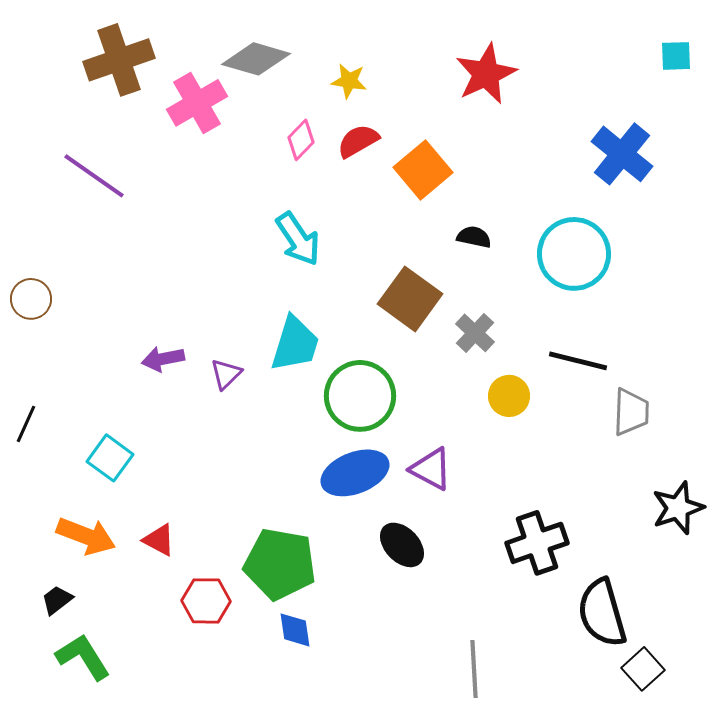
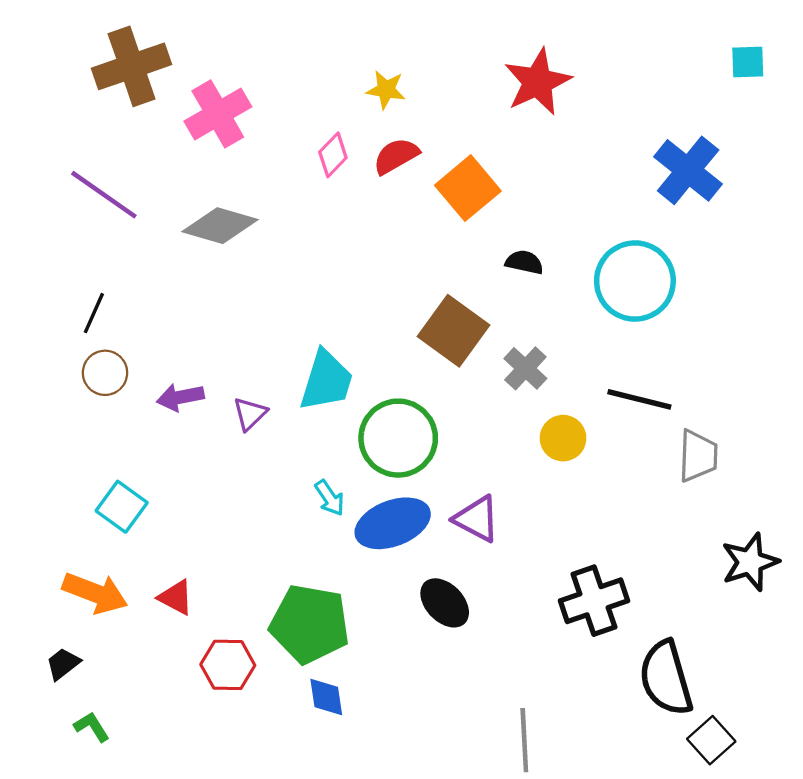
gray diamond: (256, 59) -> (220, 226), moved
cyan arrow: (298, 239) -> (330, 498), moved, size x0.6
brown circle: (31, 299) -> (105, 373), moved
black line: (26, 424) -> (94, 313), moved
green L-shape: (83, 657) -> (92, 727), size x0.6

